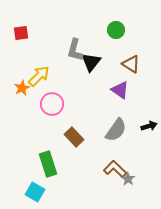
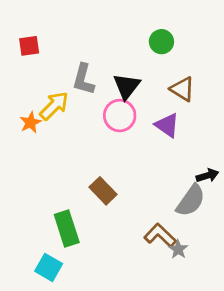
gray L-shape: (75, 50) -> (83, 79), moved
pink circle: (52, 104) -> (120, 116), moved
gray semicircle: (116, 130) -> (191, 201), moved

